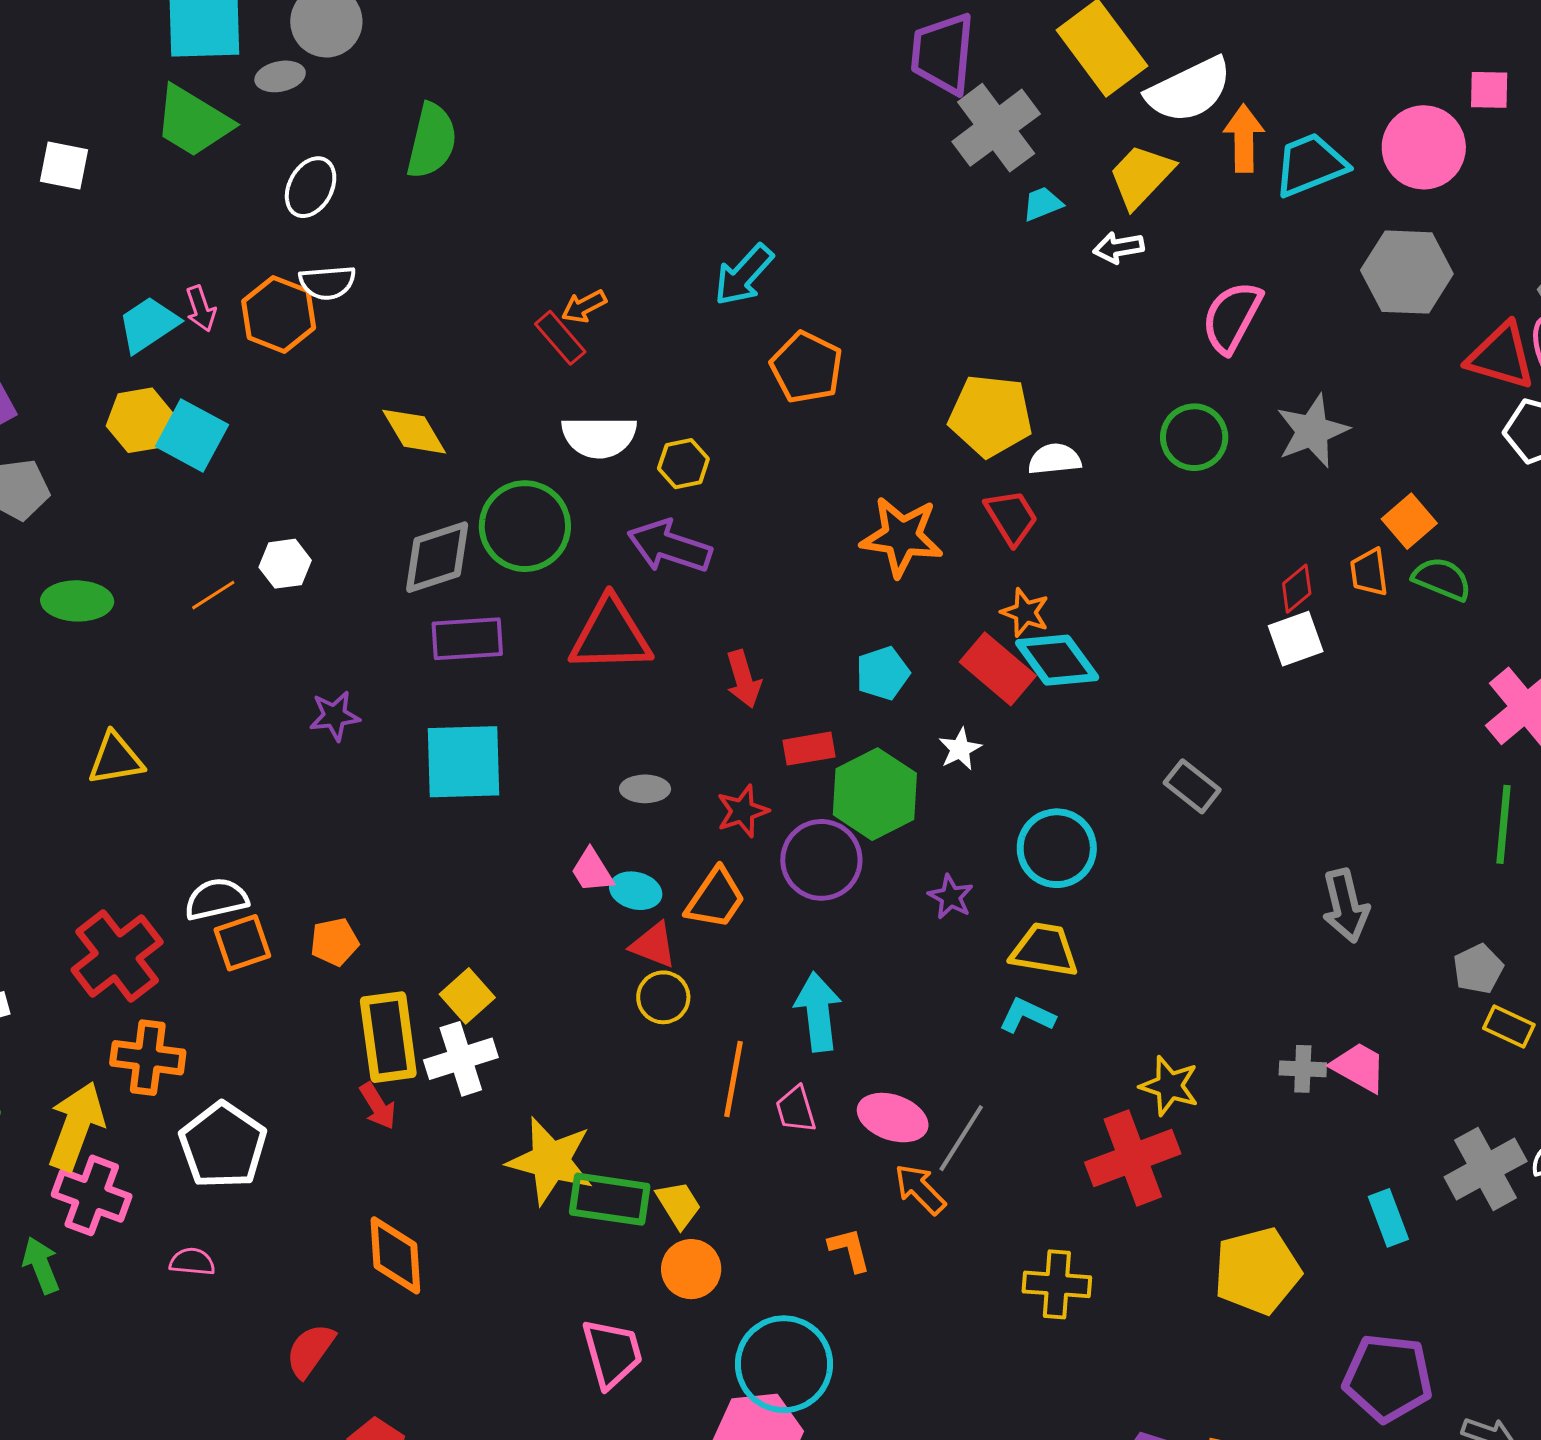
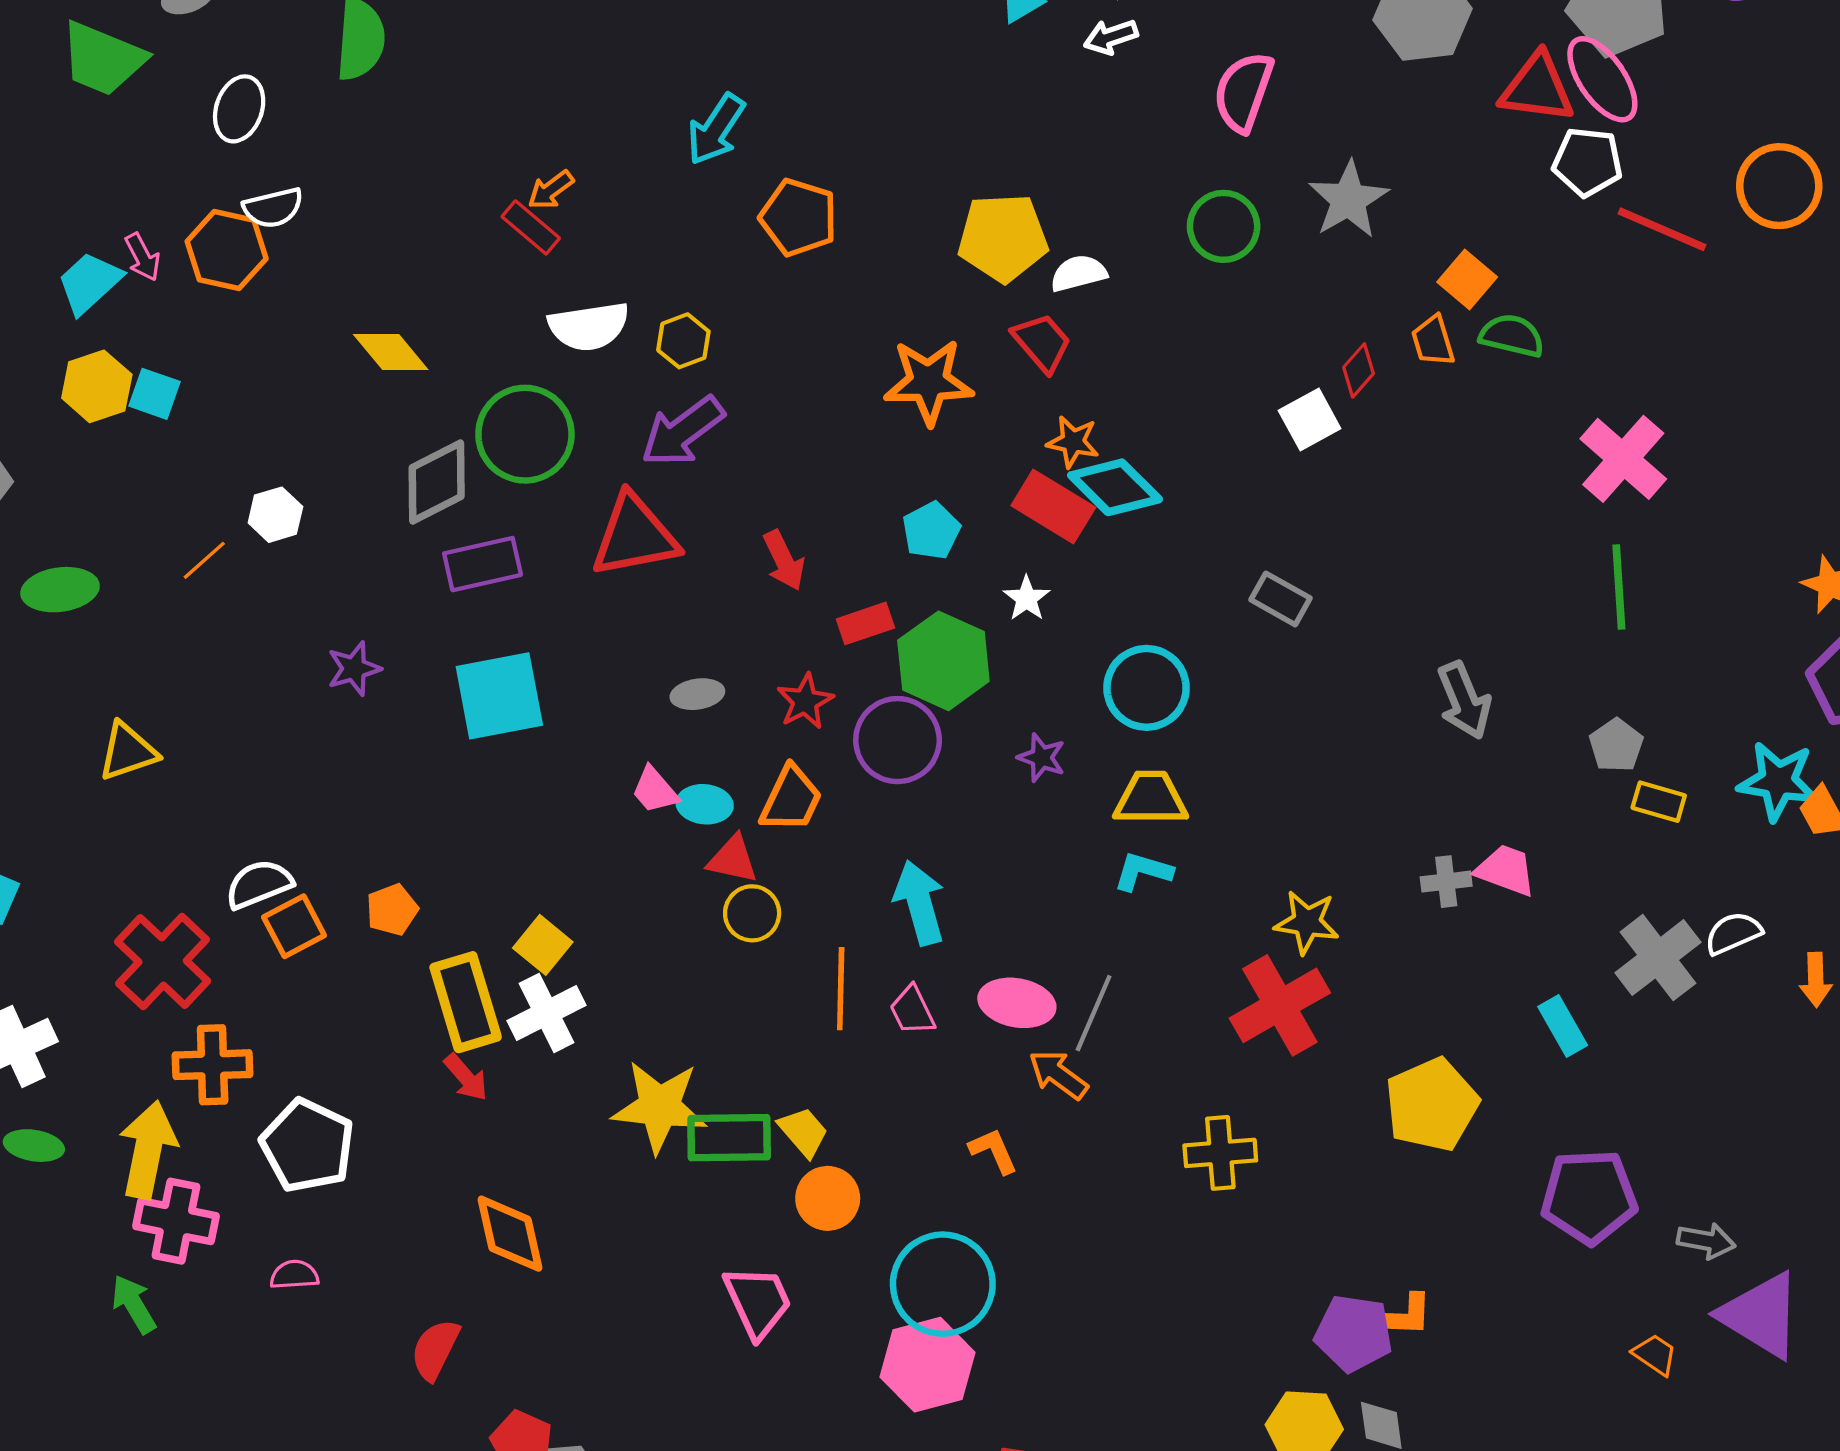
cyan square: (192, 436) -> (154, 394), size x0.7
purple arrow: (670, 546) -> (683, 431), turned -46
white square: (1296, 639) -> (1310, 420), moved

